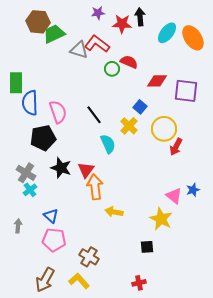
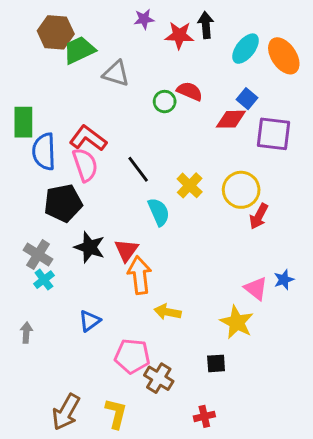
red L-shape: (97, 44) -> (88, 138), moved
blue square: (140, 107) -> (247, 99), moved
blue triangle: (51, 216) -> (90, 321), moved, turned 42
pink pentagon: (54, 240) -> (132, 356), moved
brown cross: (89, 257) -> (159, 378), moved
yellow L-shape: (79, 281) -> (116, 413), turned 55

